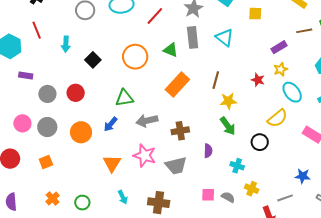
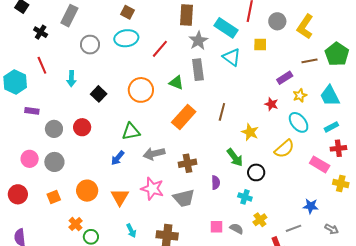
cyan triangle: (225, 38) -> (232, 57), moved
yellow star: (281, 69) -> (300, 95), moved
red star: (258, 80) -> (271, 104), moved
yellow star: (228, 101) -> (250, 132), moved, turned 30
orange circle: (81, 132) -> (87, 191), moved
black circle: (260, 142) -> (256, 172), moved
yellow cross: (252, 189) -> (260, 220), turned 32
orange cross: (53, 199) -> (76, 224), moved

